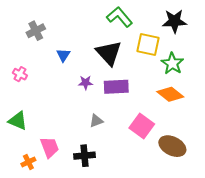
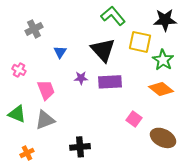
gray triangle: (96, 121) -> (45, 120), moved, size x1.5
pink square: (142, 126) -> (134, 119), size x0.7
pink trapezoid: (50, 147) -> (46, 90), moved

